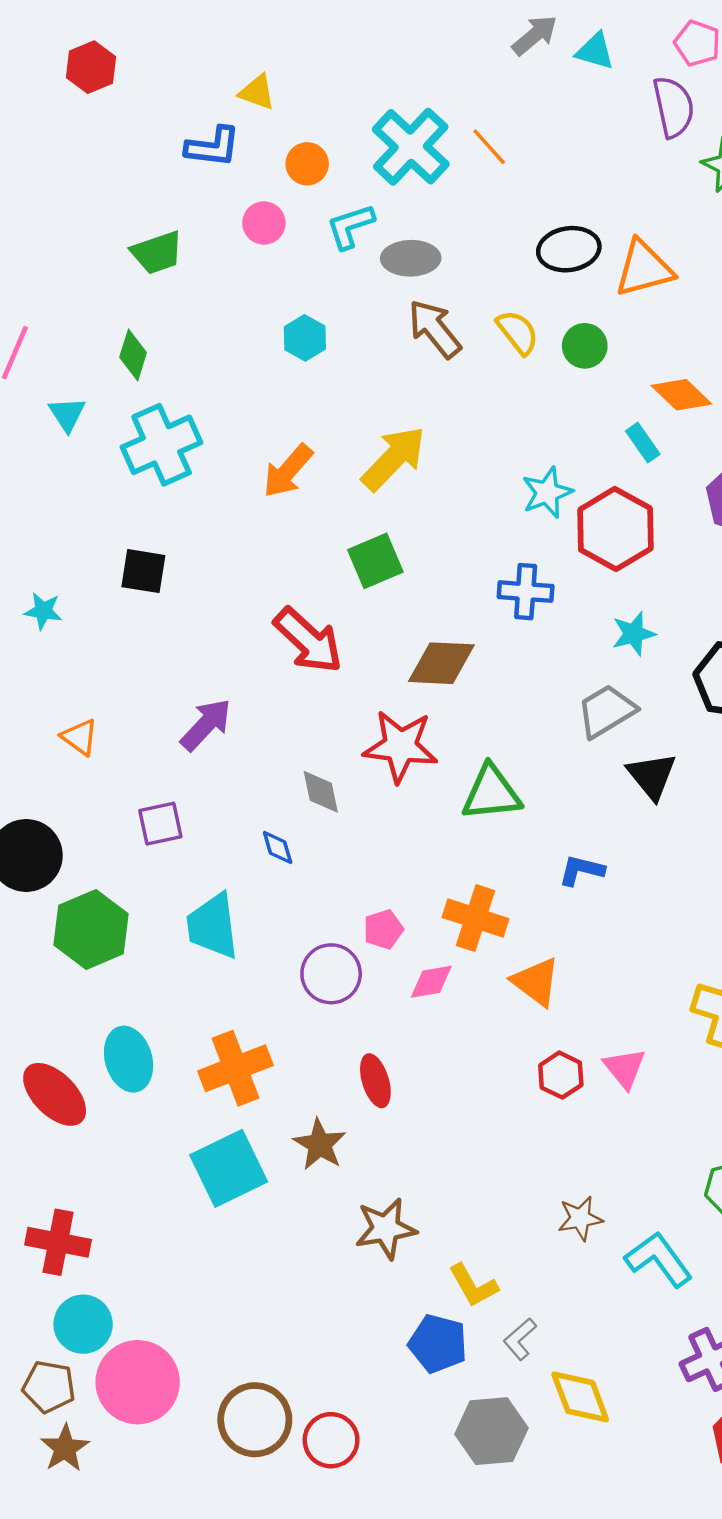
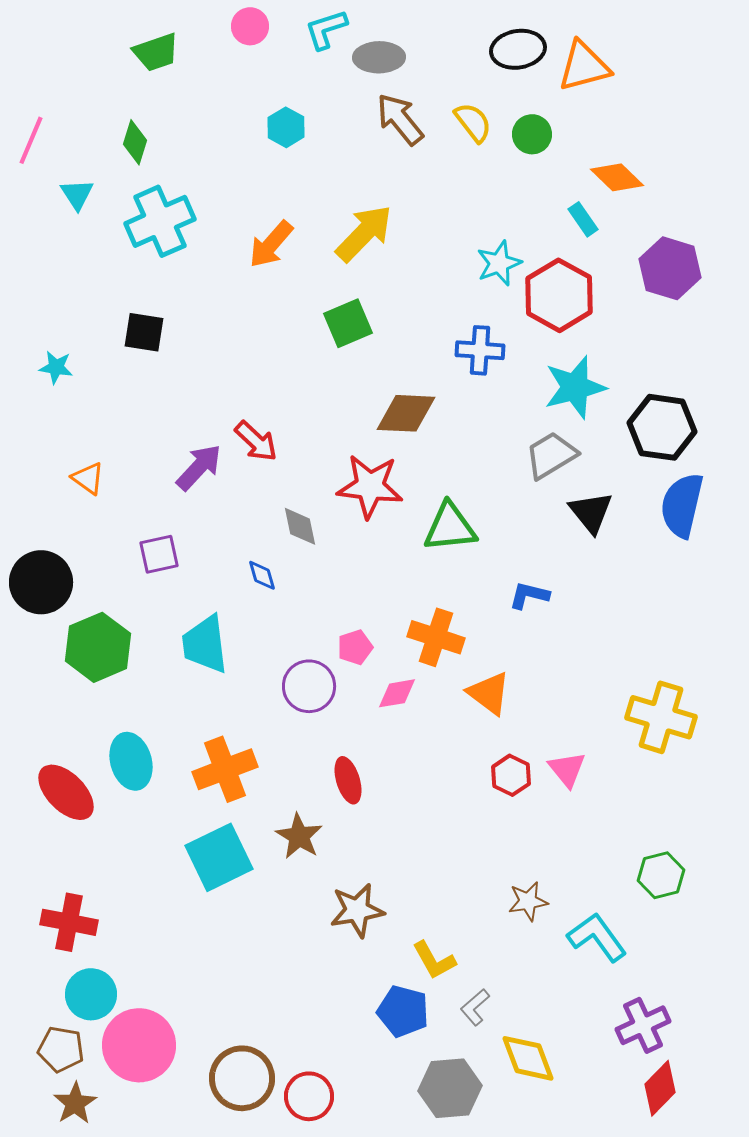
cyan star: (634, 634) -> (575, 387), size x1.6
red arrow: (308, 640) -> (256, 441), moved, size x0.7

